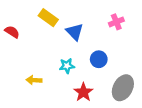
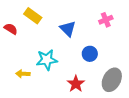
yellow rectangle: (48, 18) -> (33, 16), moved
cyan star: (67, 66) -> (47, 60), moved, size x1.5
yellow arrow: (34, 80) -> (23, 74), moved

